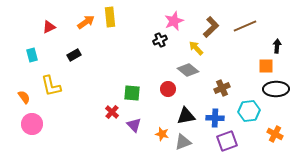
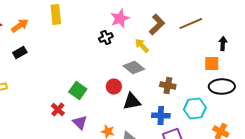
orange arrow: (86, 22) -> (20, 26), moved
brown cross: (222, 88) -> (168, 86), turned 35
green square: (132, 93) -> (78, 90), turned 30
black triangle: (186, 116) -> (132, 102), moved

